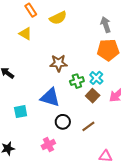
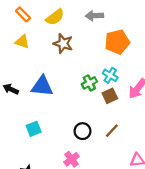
gray arrow: (106, 25) -> (94, 16), moved, turned -63
brown star: (59, 63) -> (63, 44), moved, turned 30
brown square: (93, 96) -> (110, 96), turned 32
blue triangle: (50, 97) -> (42, 86), moved

